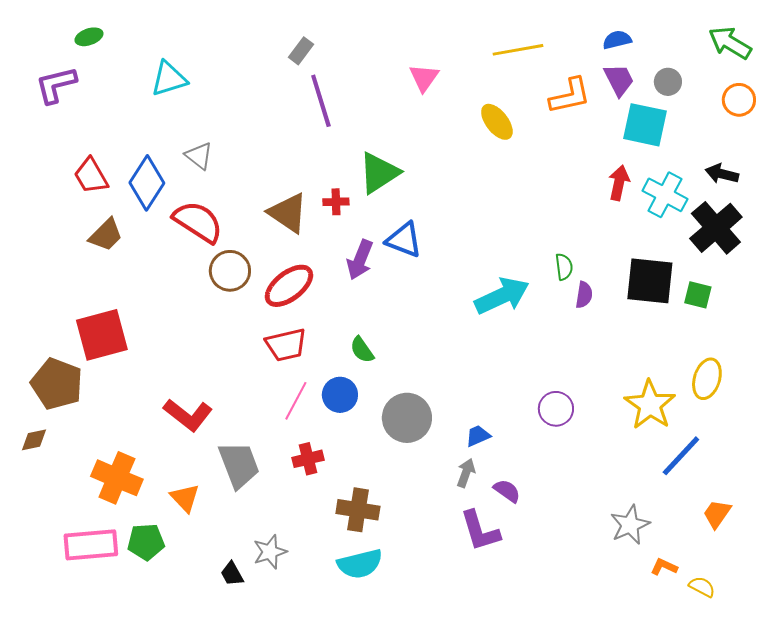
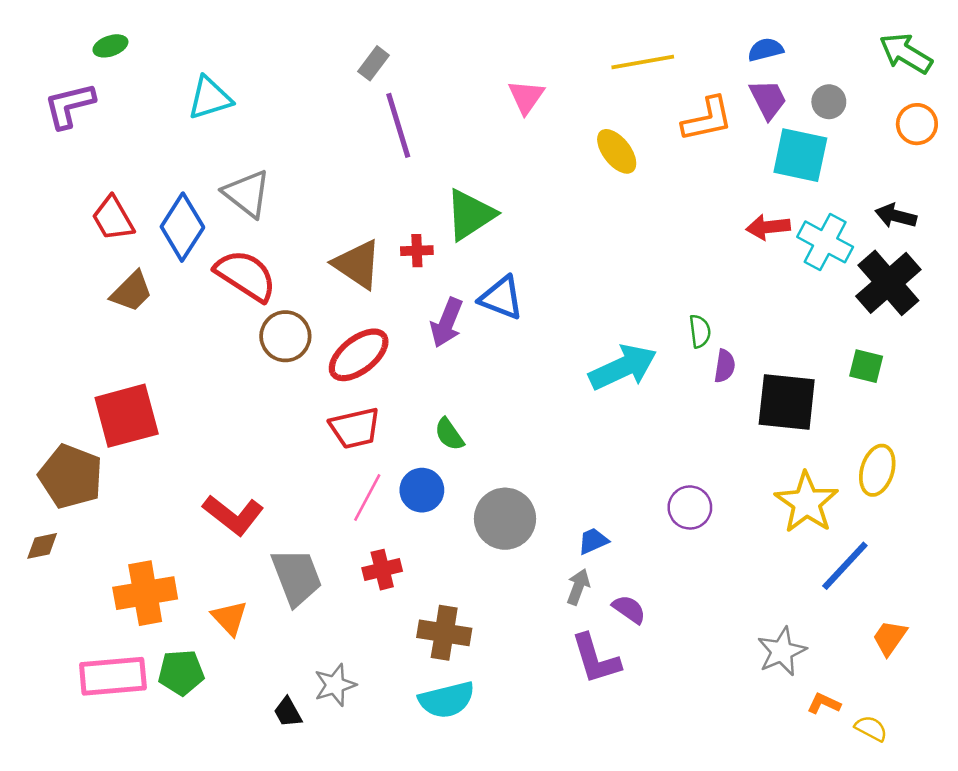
gray triangle: (199, 156) -> (247, 194), size x1.4
red arrow: (619, 183) -> (768, 227), turned -108
black square: (650, 281) -> (787, 402), moved
orange cross: (117, 478) -> (145, 593), turned -33

